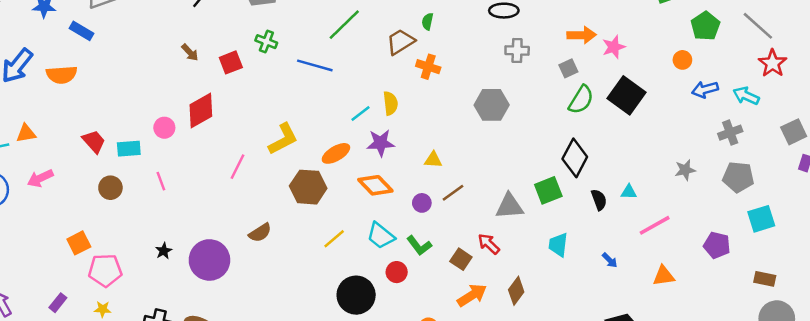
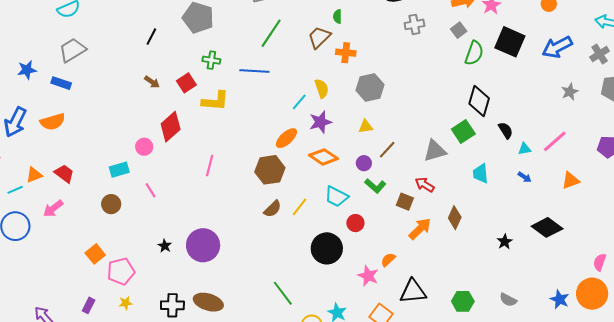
blue arrow: (705, 89) -> (557, 47), moved, size x1.4
gray hexagon: (492, 105) -> (370, 88), moved
yellow L-shape: (283, 139) -> (215, 101), moved, turned 44
red trapezoid: (94, 141) -> (64, 174), moved
cyan triangle: (629, 192) -> (524, 149), moved
brown semicircle: (260, 233) -> (273, 209), moved
green L-shape: (419, 245) -> (375, 186), moved

